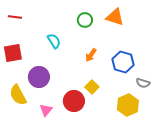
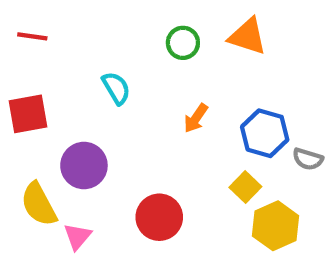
gray semicircle: (143, 83) -> (308, 159), moved
yellow square: (92, 87) -> (245, 187), moved
pink triangle: (46, 110) -> (77, 237), moved

